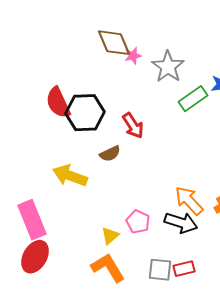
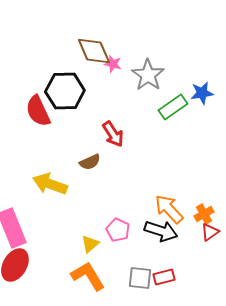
pink star: (133, 56) -> (113, 64), turned 30
black hexagon: (85, 113) -> (65, 91), moved

